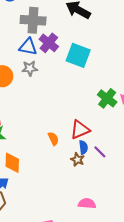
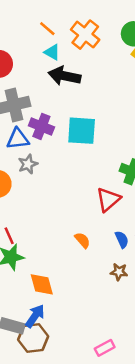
red triangle: (80, 130) -> (108, 199), moved
brown star: (77, 160) -> (119, 272), moved

